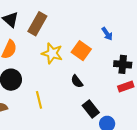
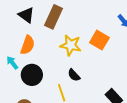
black semicircle: (77, 81) -> (74, 75), moved

